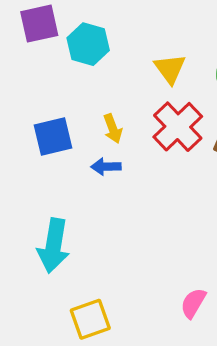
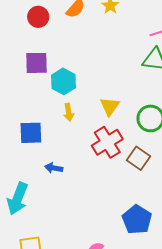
yellow arrow: (113, 129) -> (69, 112), moved
blue arrow: (106, 167) -> (54, 168), moved

